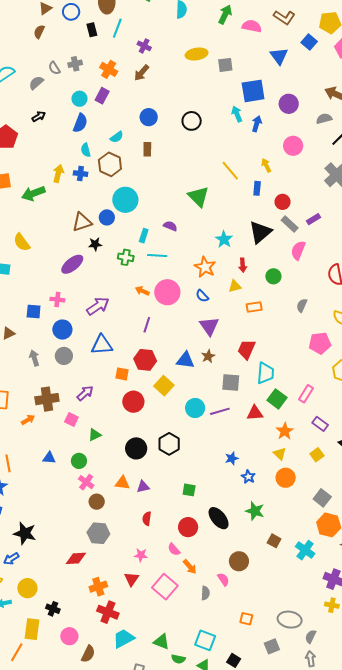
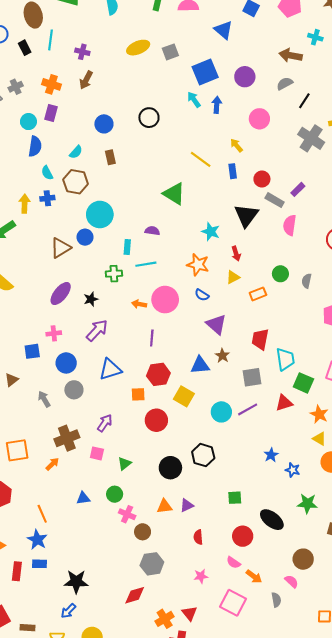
black star: (95, 244) -> (91, 299), moved
green circle: (273, 276) -> (280, 274), moved
red triangle: (132, 579) -> (189, 613), moved

